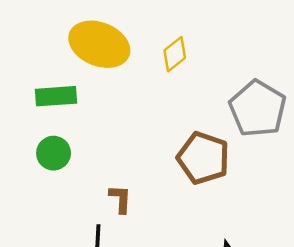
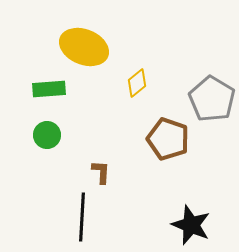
yellow diamond: (175, 54) -> (137, 83), moved

